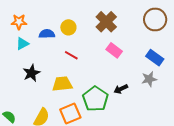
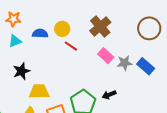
red line: (71, 55) -> (71, 46), moved
gray star: (149, 79) -> (125, 63), moved
yellow trapezoid: (62, 84) -> (39, 91), moved

